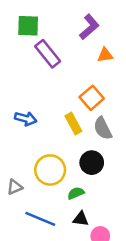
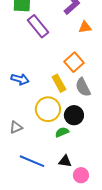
yellow circle: (50, 170) -> (48, 109), moved
gray triangle: (15, 187) -> (16, 127), moved
green semicircle: (76, 193) -> (62, 132), moved

